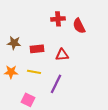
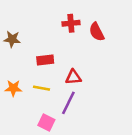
brown star: (14, 43) -> (12, 39), moved
red triangle: (62, 55) -> (73, 77), moved
pink square: (28, 100) -> (46, 122), moved

